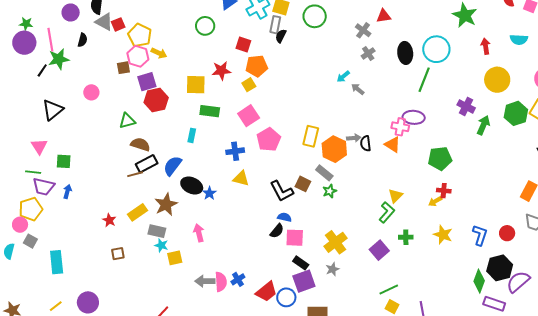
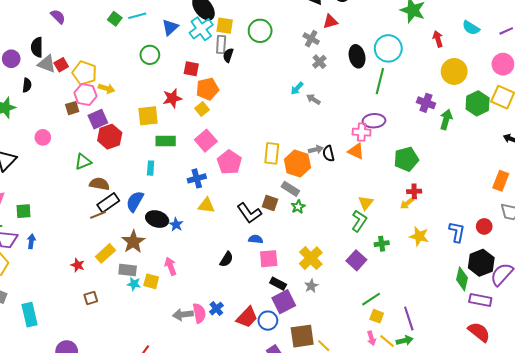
cyan semicircle: (519, 40) -> (471, 28), turned 36
black semicircle: (277, 231) -> (226, 259), moved
yellow square: (175, 258) -> (151, 281), moved, turned 35

